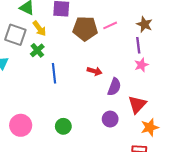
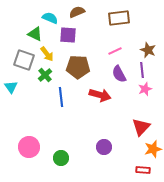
brown pentagon: (85, 29) -> (78, 67), moved
red arrow: (95, 71) -> (100, 95), size x1.5
purple semicircle: (114, 87) -> (119, 74), moved, turned 132
purple circle: (110, 119) -> (104, 147), moved
green circle: (63, 126) -> (61, 158), moved

